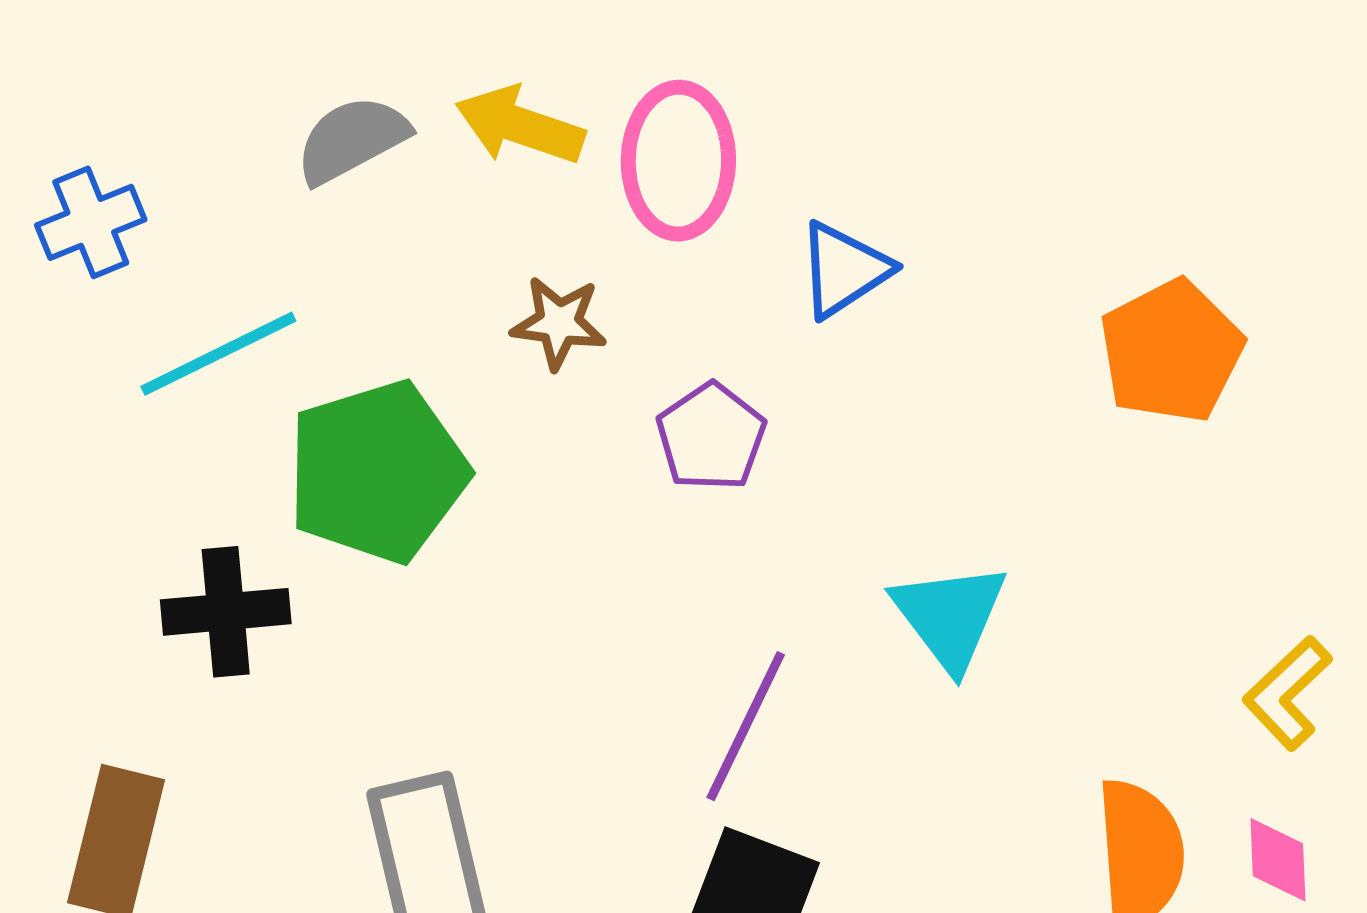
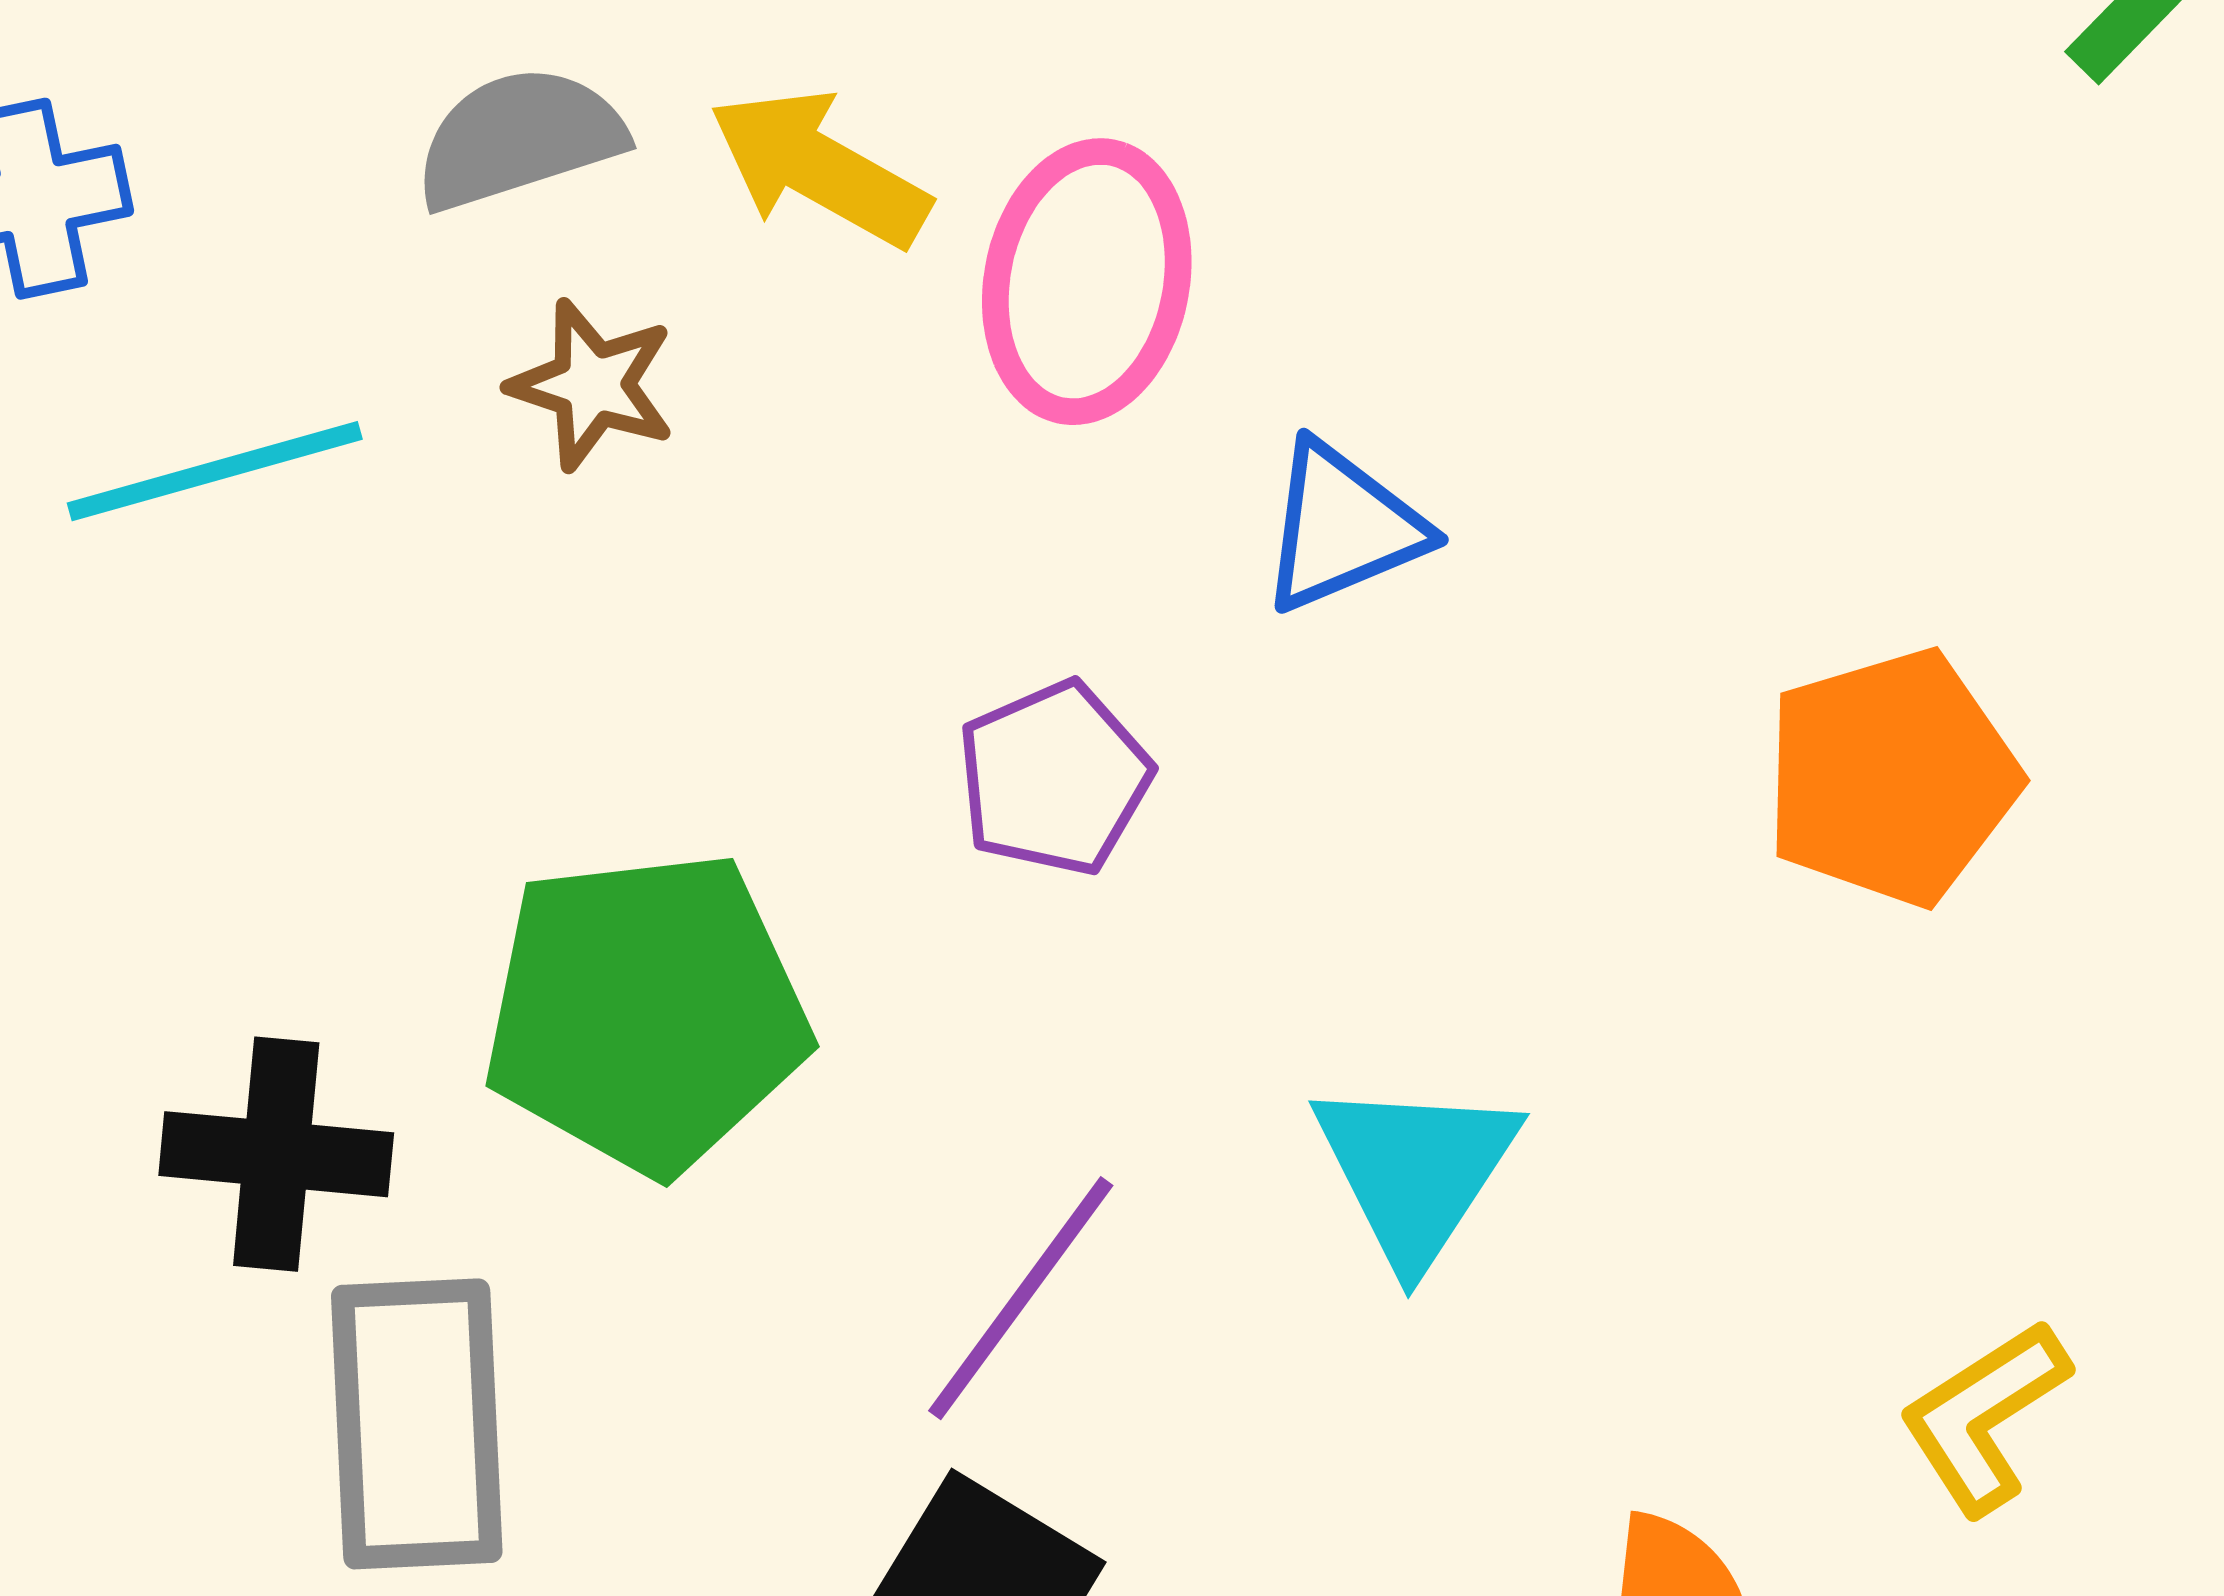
brown star: (559, 323) -> (592, 385), moved
green pentagon: (377, 472) -> (646, 1012), moved
black cross: (226, 612) -> (276, 1154), moved

